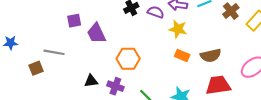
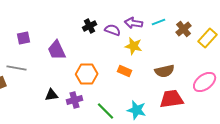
purple square: (74, 21) -> (24, 38), moved
orange rectangle: (182, 55) -> (125, 71), moved
purple cross: (115, 86) -> (75, 100), turned -35

